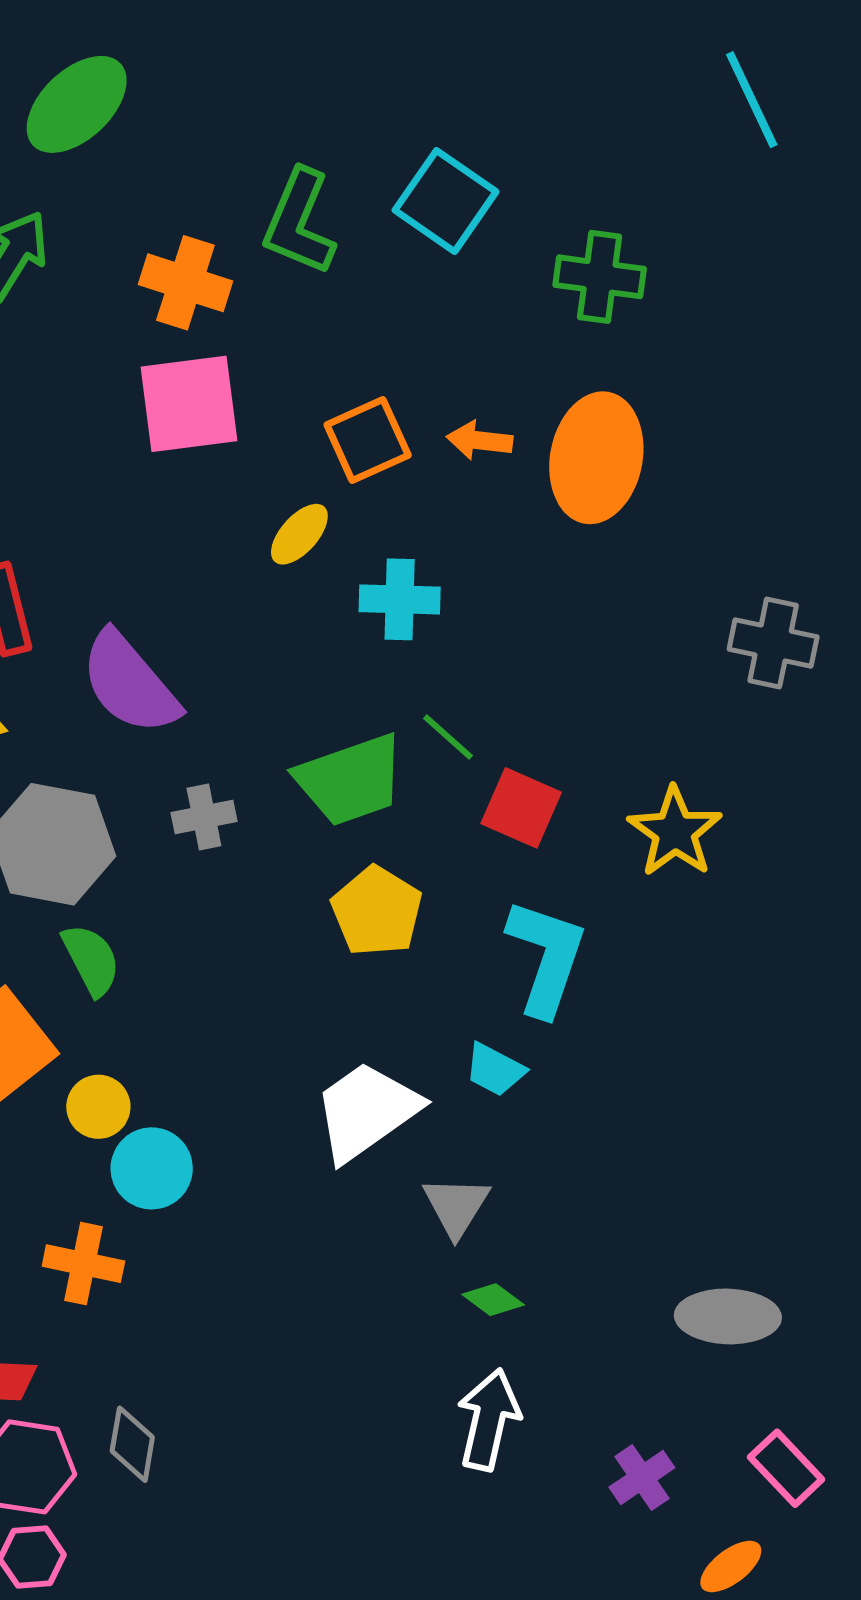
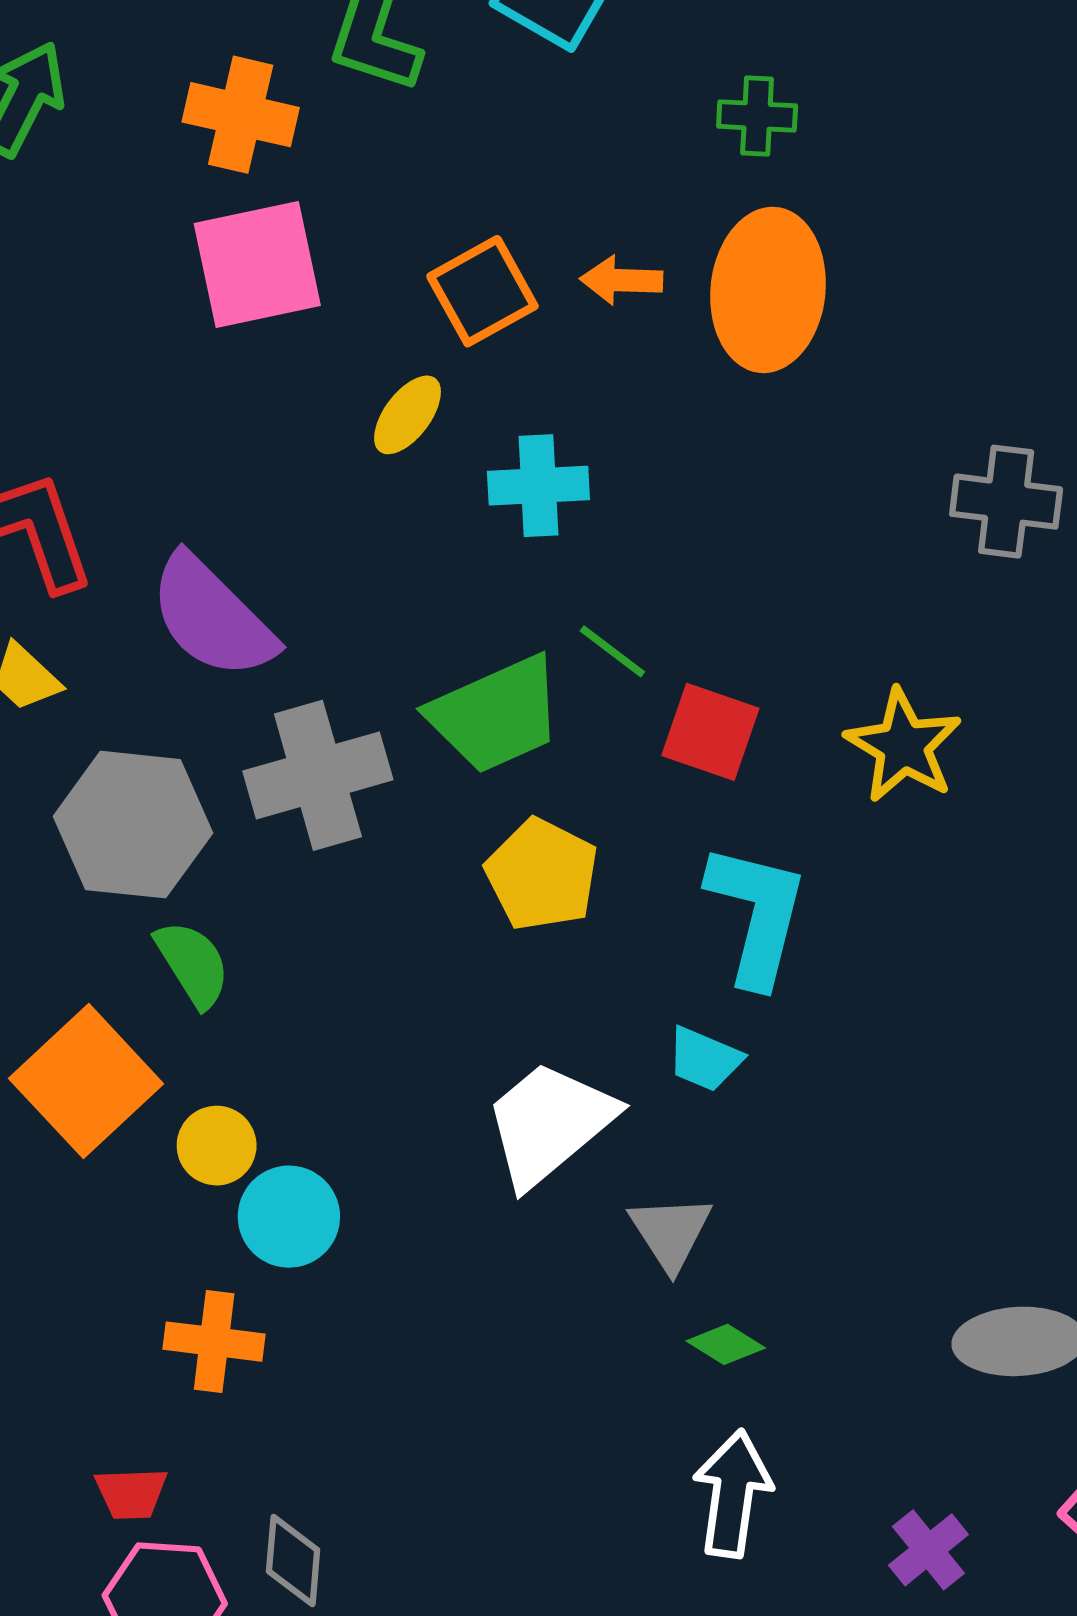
green cross: (600, 277) -> (757, 116), moved, size x0.7
gray cross: (204, 817) -> (318, 775), size x1.8

